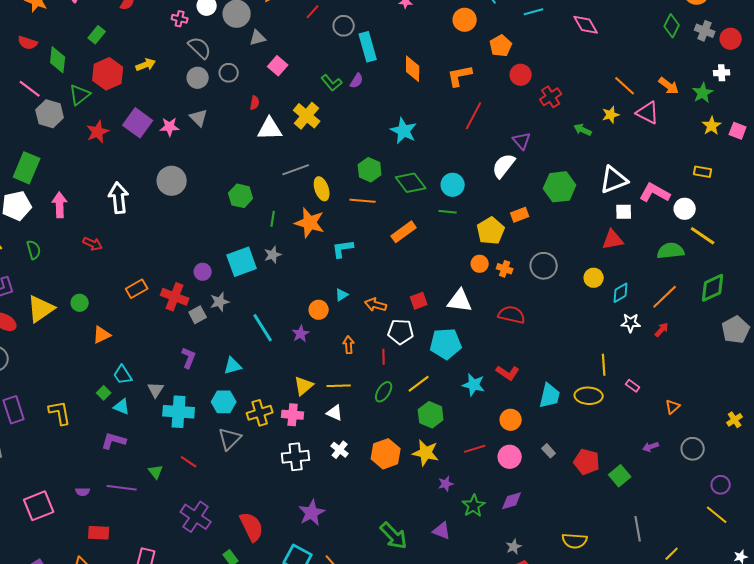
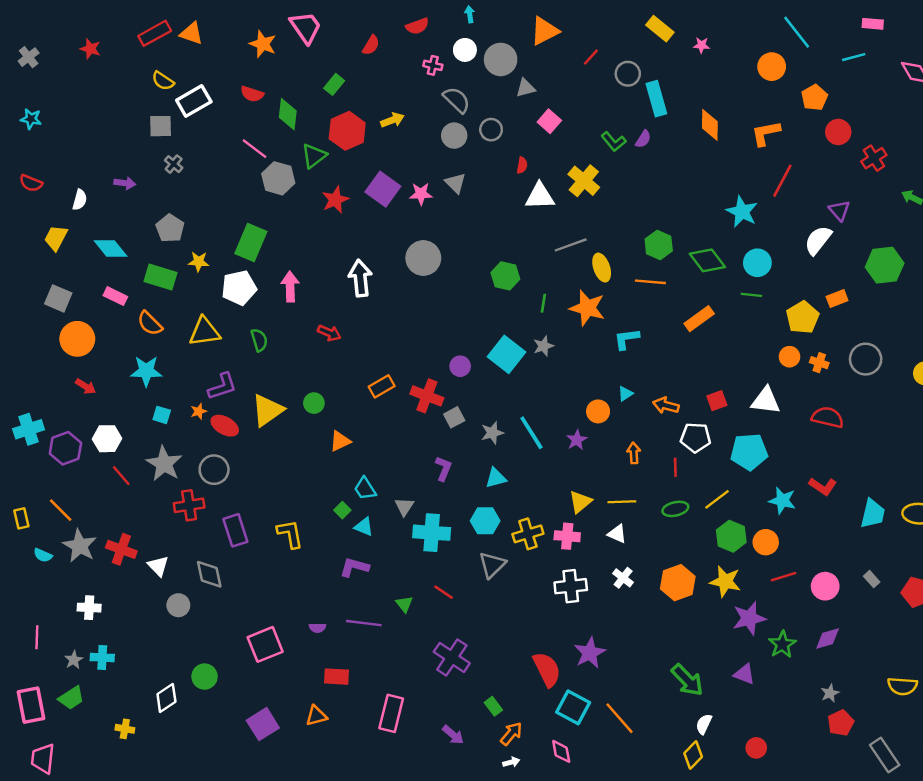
cyan star: (404, 131) -> (742, 212), moved
cyan square: (242, 262) -> (507, 354), turned -32
gray star: (220, 302) -> (492, 433), moved
green ellipse: (384, 392) -> (675, 509), turned 45
orange circle: (511, 420) -> (766, 542), moved
purple star: (446, 484) -> (749, 618), size x1.8
red semicircle: (252, 527) -> (547, 669), moved

